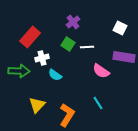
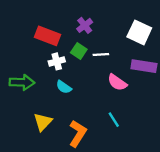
white square: (120, 28) -> (139, 32), size x1.5
red rectangle: (30, 37) -> (47, 36), moved, turned 70
white cross: (42, 58) -> (57, 61), moved

